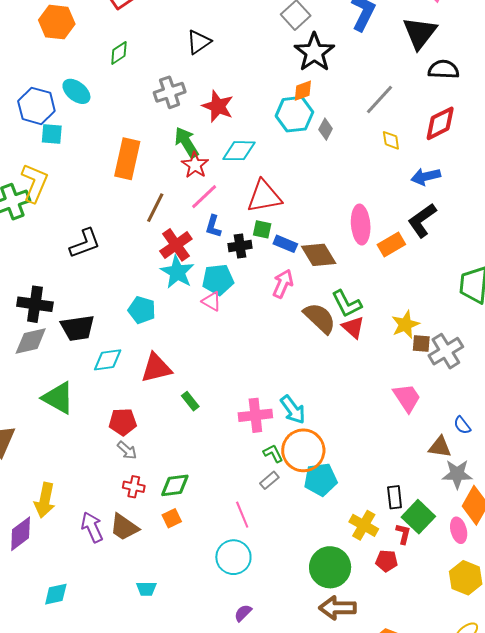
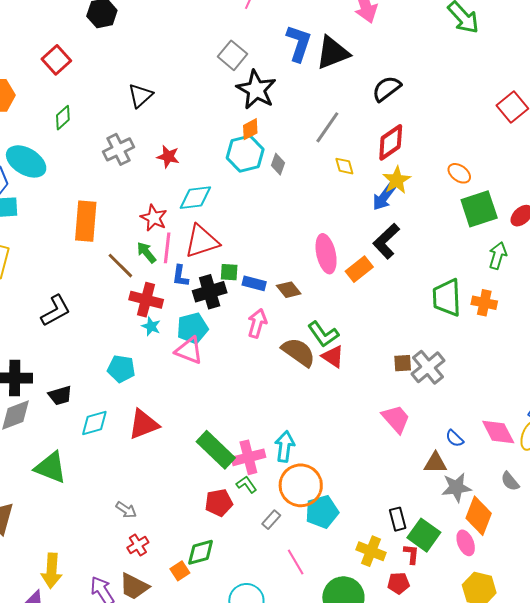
black triangle: (420, 33) -> (333, 53), moved, turned 39
black semicircle: (444, 69) -> (387, 89), turned -32
cyan ellipse: (76, 91) -> (26, 161), size x1.4
red star: (218, 106) -> (168, 157), size x0.7
green arrow: (186, 142) -> (146, 253), moved, size x0.7
blue arrow: (426, 177) -> (384, 197), turned -32
red triangle: (264, 196) -> (202, 241), moved
pink line: (204, 197) -> (167, 248), turned -32
brown line: (155, 208) -> (120, 266), turned -64
red cross: (176, 245) -> (146, 300), turned -32
black cross: (240, 246) -> (210, 292), size x1.4
brown diamond: (319, 255) -> (289, 290), size x0.7
cyan star: (177, 272) -> (151, 326), size x0.6
pink triangle: (212, 301) -> (189, 351), size x1.4
yellow star: (405, 325) -> (397, 180), moved
black trapezoid: (78, 328) -> (60, 396), size x0.7
green rectangle: (190, 401) -> (216, 450), moved, size x2.0
cyan arrow: (293, 410) -> (285, 446), turned -128
red pentagon: (123, 422) -> (219, 503), moved
green L-shape: (273, 453) -> (247, 485), moved
green diamond: (175, 485) -> (201, 552), moved
red cross: (134, 487) -> (138, 545), turned -35
pink line: (242, 515) -> (296, 562), moved

